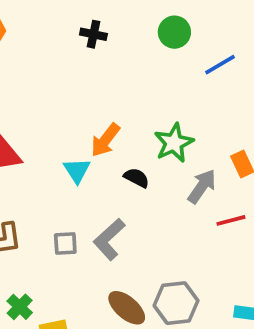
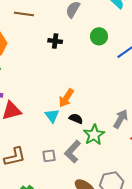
green star: (174, 143) -> (94, 135), moved
black semicircle: (137, 178) -> (76, 119), moved

